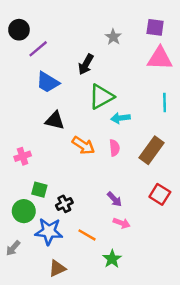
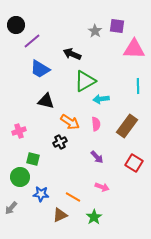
purple square: (155, 27) -> (117, 26), moved
black arrow: (86, 64) -> (72, 54), turned 84
purple arrow: (114, 199) -> (97, 157), moved
black cross: (64, 204) -> (60, 142), moved
blue star: (49, 231) -> (41, 194), size x0.7
brown triangle: (57, 268) -> (60, 215), moved

